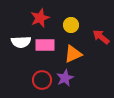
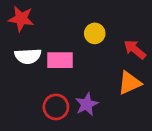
red star: (40, 18) -> (21, 19), moved, turned 30
orange triangle: (73, 54) -> (130, 83), moved

